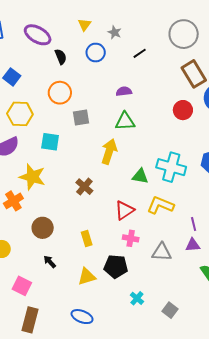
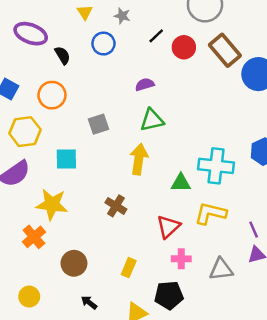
orange circle: (60, 93) -> (52, 95), moved
red circle: (183, 110) -> (184, 47), moved
yellow rectangle: (87, 239) -> (129, 268), turned 49

